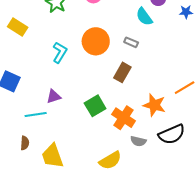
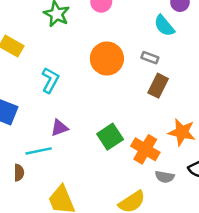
cyan L-shape: (60, 52) -> (50, 80), moved
brown rectangle: (122, 72) -> (158, 86), moved
brown semicircle: (25, 143) -> (19, 173), moved

